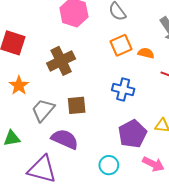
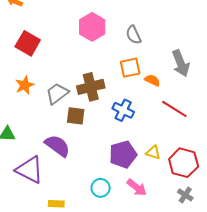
brown cross: (61, 61) -> (91, 87), moved
gray trapezoid: (43, 110) -> (57, 94), moved
cyan circle: (109, 165) -> (101, 188), moved

